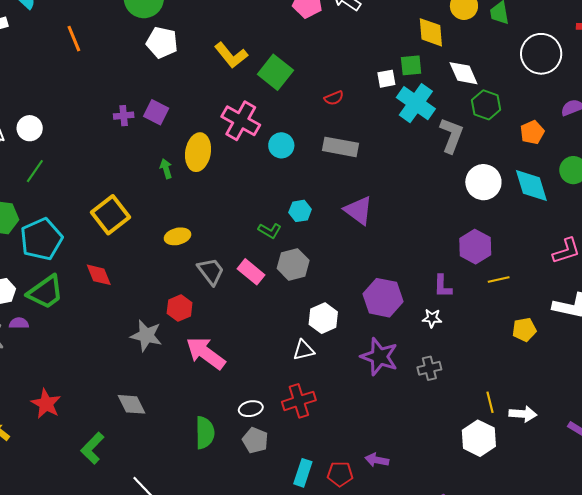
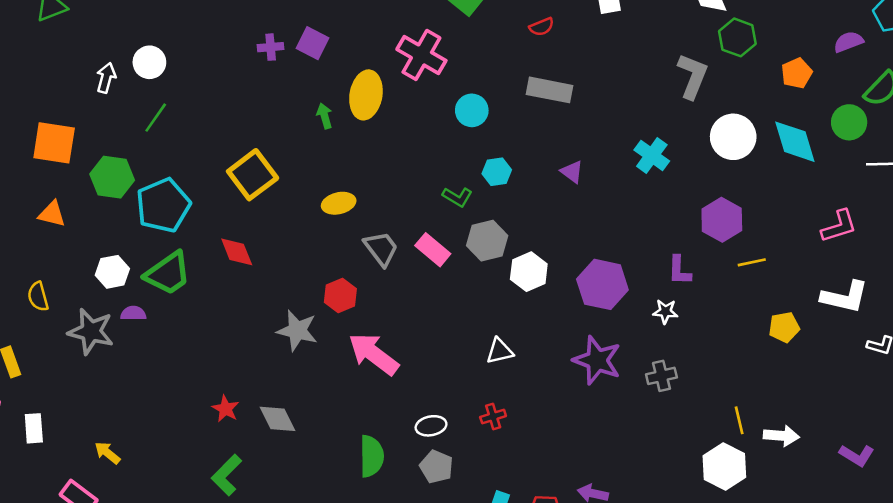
cyan cross: (416, 103) -> (652, 156), moved, size x0.7
cyan circle: (281, 145) -> (472, 110), moved
purple triangle: (359, 210) -> (572, 172), size x0.6
white hexagon: (323, 318) -> (529, 272), moved
red cross: (299, 401) -> (493, 416), size x0.6
red star: (46, 404) -> (226, 409), moved, size x0.7

